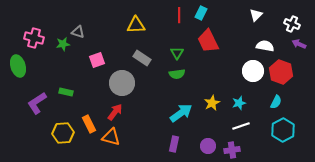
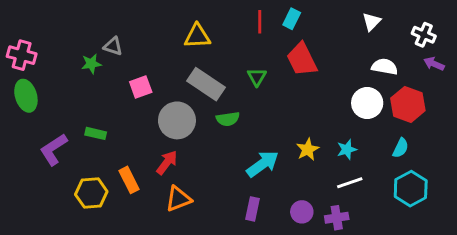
pink cross: (34, 38) -> (22, 55), moved
gray rectangle: (142, 58) -> (206, 84), size x1.4
green semicircle: (177, 74) -> (228, 119), moved
orange triangle: (111, 137) -> (178, 199), moved, turned -36

